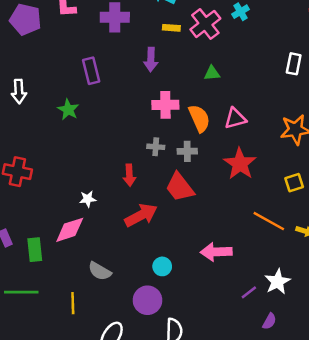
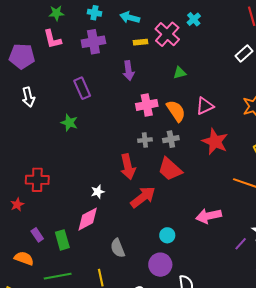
white rectangle: (294, 64) -> (244, 54), turned 48
white arrow: (19, 91) -> (28, 97), moved
red arrow: (129, 175) -> (128, 167), size x1.4
gray semicircle: (100, 271) -> (118, 248), turned 48

